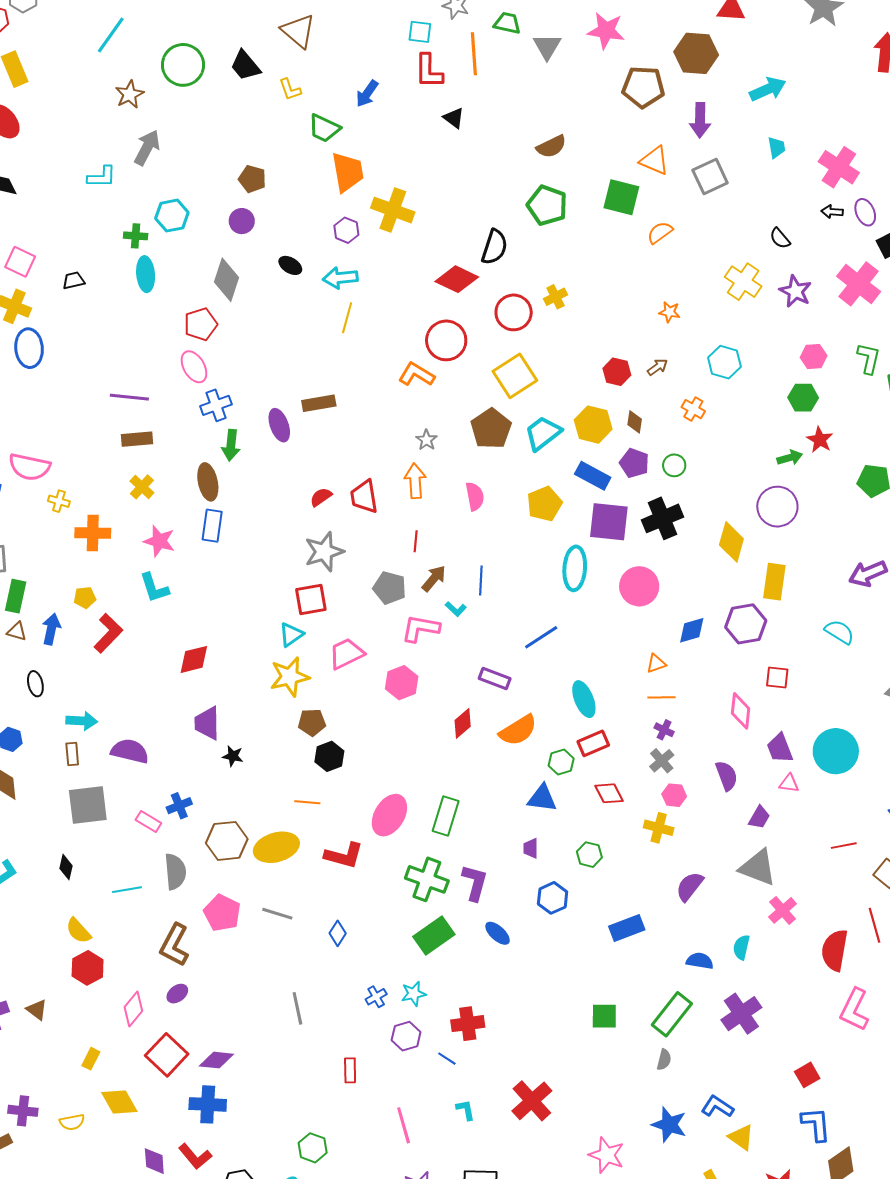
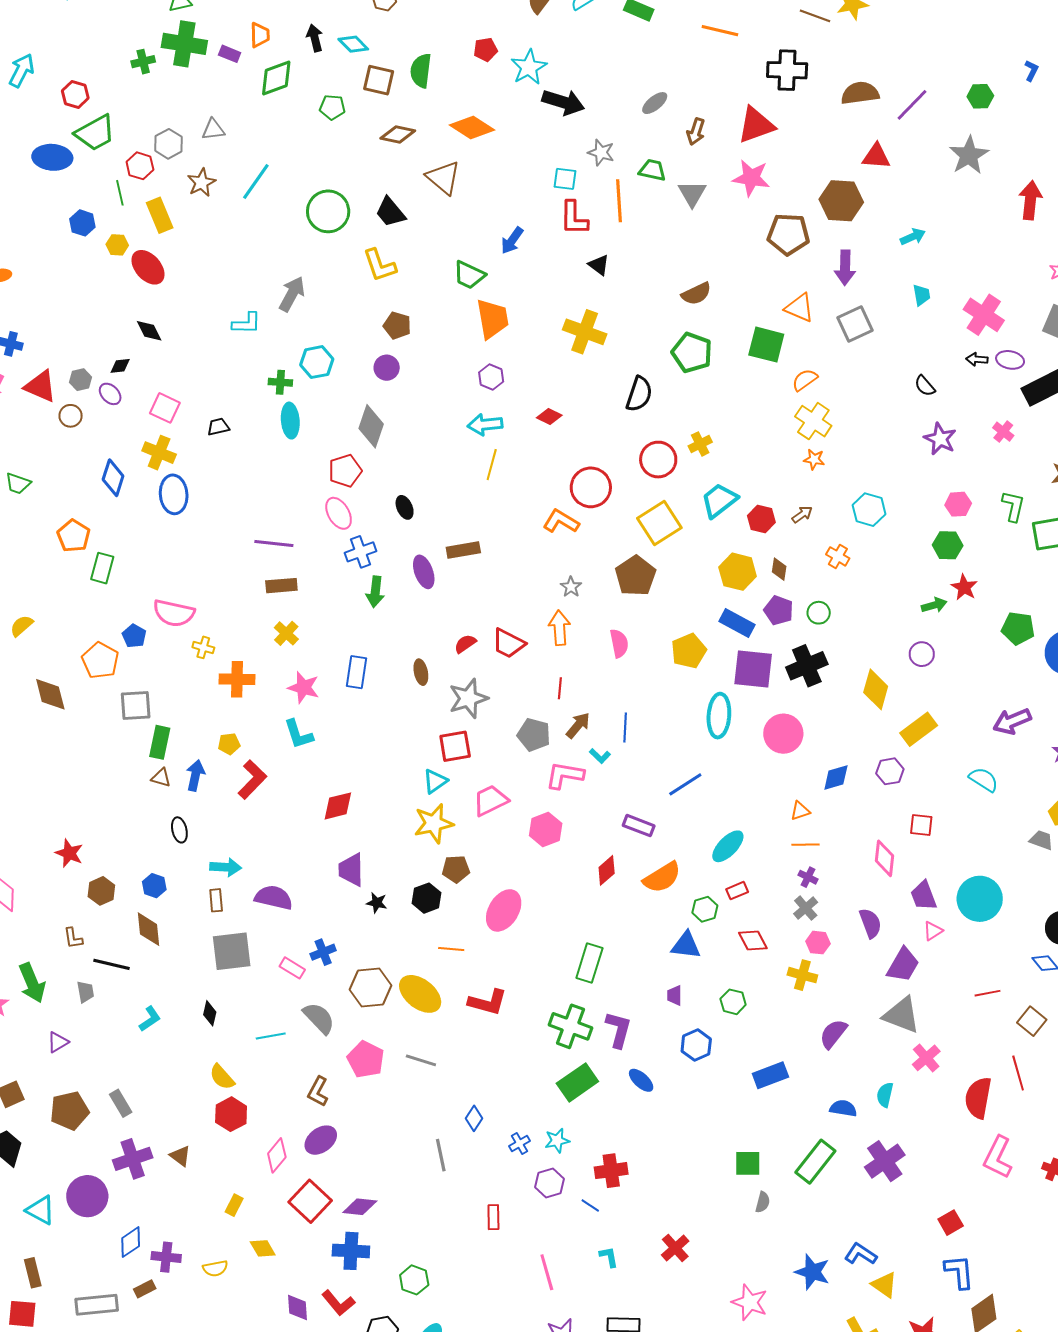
yellow L-shape: (290, 89) -> (380, 265), moved, size x1.5
cyan arrow: (768, 89) -> (913, 237), size x0.7
brown star: (130, 94) -> (201, 183), moved
yellow cross: (393, 210) -> (585, 332), moved
purple ellipse: (865, 212) -> (1010, 360), turned -56
black ellipse: (290, 265) -> (405, 507), moved, turned 35
red diamond: (457, 279) -> (549, 416), moved, size x0.6
yellow cross: (743, 282) -> (813, 421), moved
pink cross: (859, 284) -> (1003, 432), size x0.5
cyan trapezoid: (543, 433) -> (719, 500), moved
brown ellipse: (208, 482) -> (421, 672), moved, size x0.7
red trapezoid: (364, 497) -> (508, 643), turned -54
purple circle: (777, 507) -> (922, 654), size x0.6
yellow rectangle: (774, 582) -> (919, 729), turned 45
purple hexagon: (746, 624) -> (890, 771), size x0.7
cyan ellipse: (584, 699) -> (728, 846), turned 66
red rectangle: (593, 743) -> (737, 891), size x0.7
black hexagon: (329, 756) -> (427, 898), moved
pink triangle: (789, 783) -> (933, 931), turned -40
pink ellipse: (389, 815) -> (504, 910), moved
purple trapezoid: (759, 817) -> (903, 965), size x1.5
yellow ellipse: (276, 847) -> (420, 994), turned 54
gray semicircle: (175, 872) -> (319, 1018), turned -39
blue diamond: (338, 933) -> (474, 1118), moved
brown L-shape: (174, 945) -> (318, 1091), size x0.7
purple ellipse: (177, 994) -> (321, 1140), size x1.5
gray semicircle: (664, 1060) -> (763, 1202), moved
red cross: (532, 1101) -> (675, 1248), size x0.7
yellow diamond: (119, 1102) -> (263, 1248), size x0.7
green hexagon: (313, 1148) -> (414, 1280), moved

